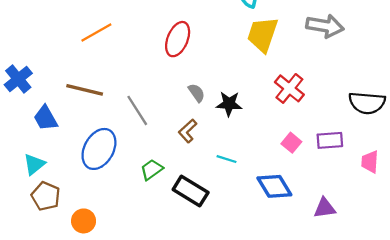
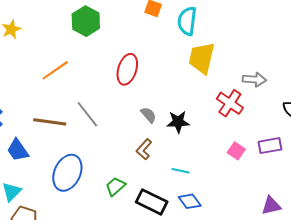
gray arrow: (325, 26) -> (254, 79), moved, size x0.7
gray line: (137, 110) -> (87, 114), moved
blue diamond: (274, 186) -> (190, 201), moved, size x0.7

